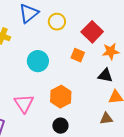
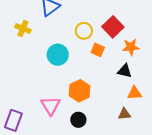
yellow circle: (57, 22) -> (84, 31), moved
pink triangle: (24, 103) -> (50, 106), moved

